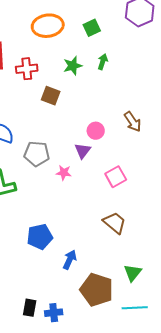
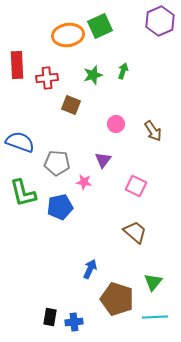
green square: (92, 28) -> (100, 26), moved, size x1.4
pink circle: (96, 131) -> (116, 124), moved
pink square: (116, 177) -> (136, 186), turned -35
blue pentagon: (40, 237) -> (60, 207), moved

